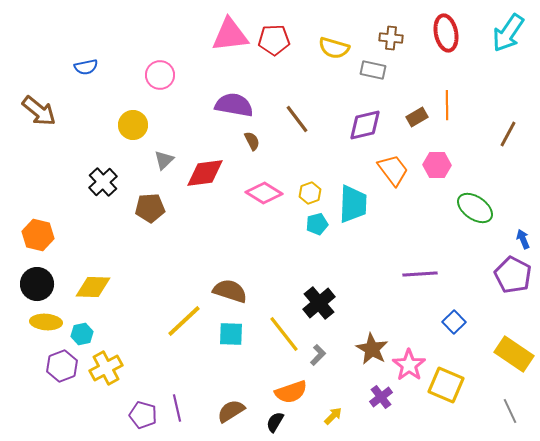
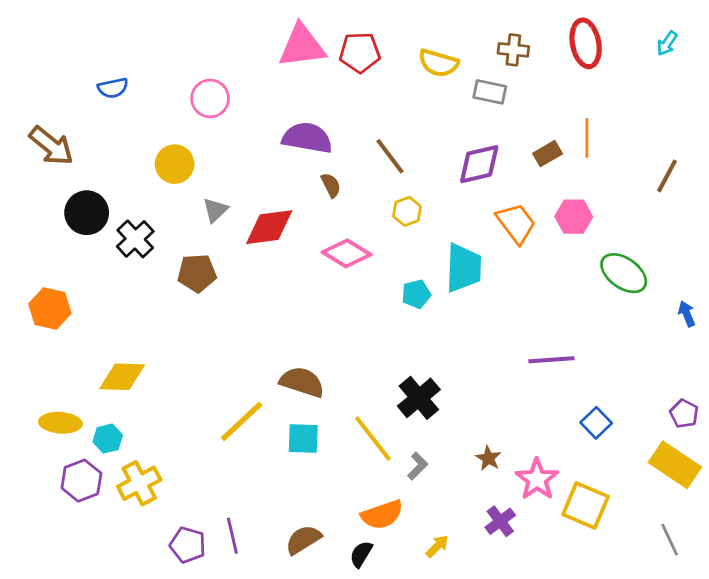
cyan arrow: (508, 33) -> (667, 43), size x0.5
yellow hexagon: (310, 193) -> (407, 211), moved
purple pentagon: (513, 275) -> (684, 414), moved, size x0.6
black circle: (37, 284) -> (87, 213), moved
brown star: (372, 349) -> (488, 458), size x0.6

